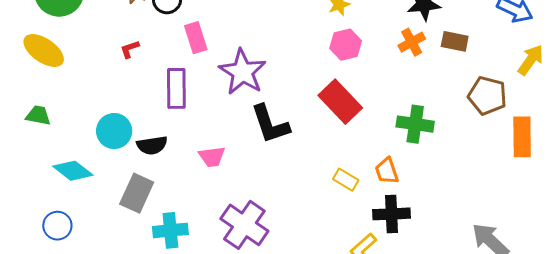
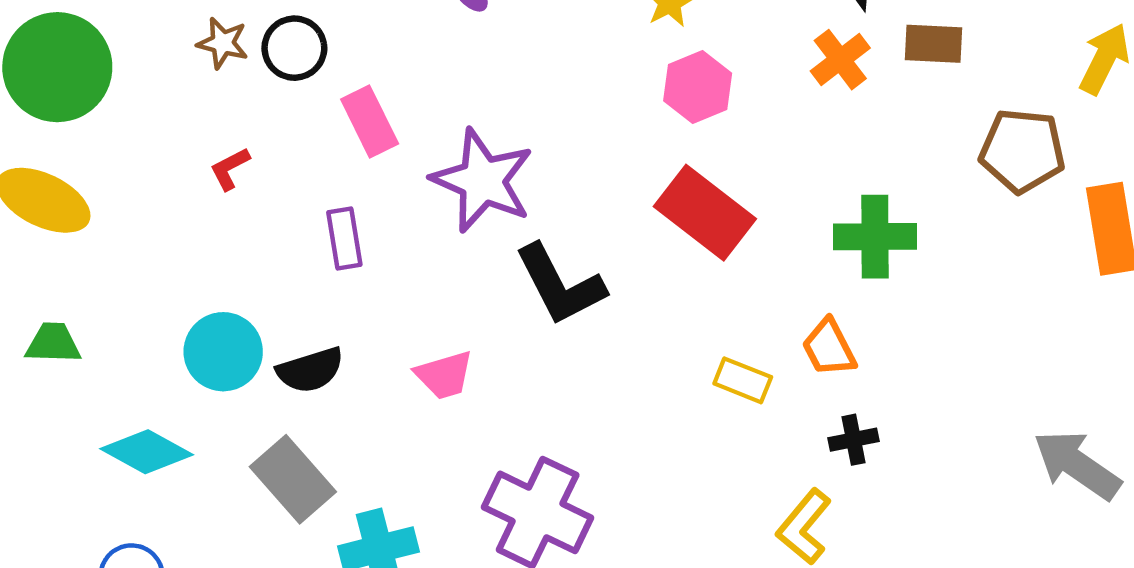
purple rectangle: (176, 88) -> (344, 239), size x0.7
gray rectangle: (137, 193) -> (293, 479), turned -57
black cross: (392, 214) -> (853, 440), size x0.6

